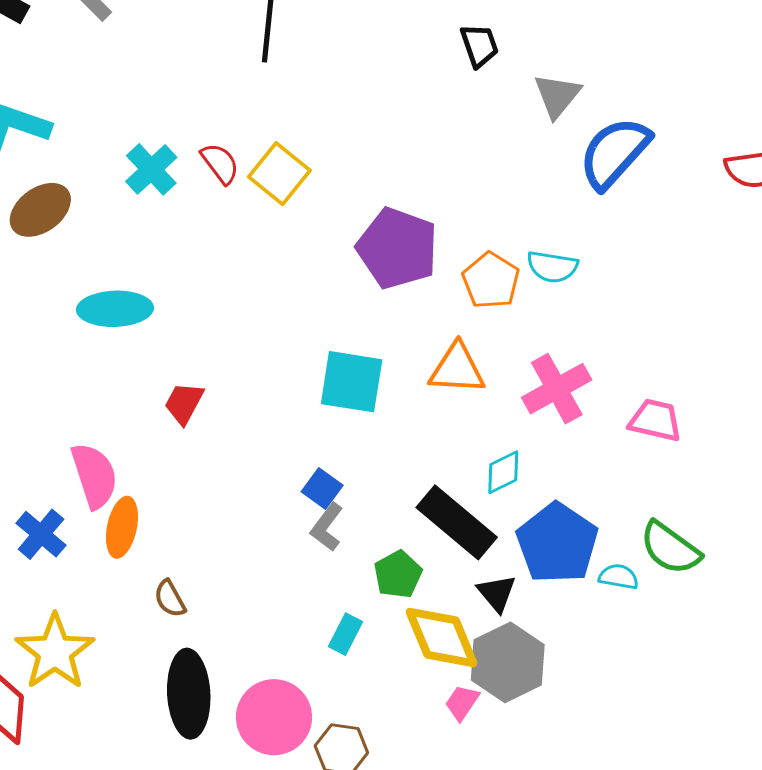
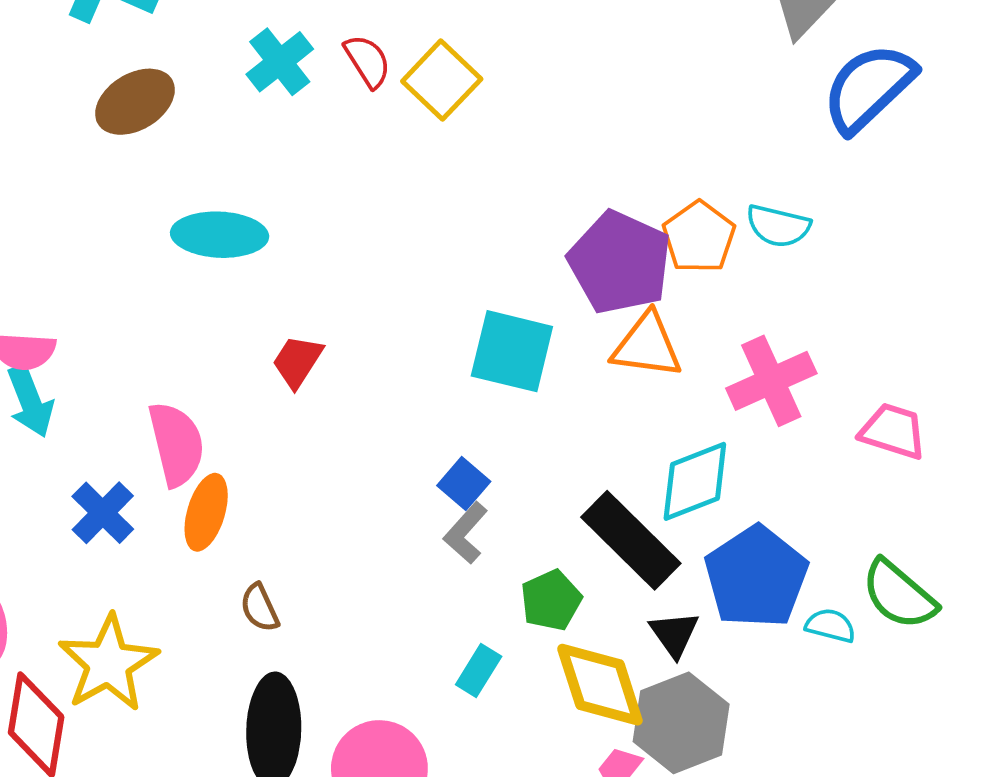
purple pentagon: (397, 248) -> (620, 262), moved
cyan diamond: (503, 472) -> (695, 481), size x1.5

